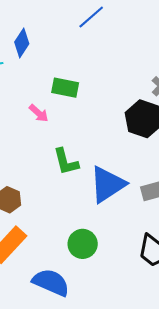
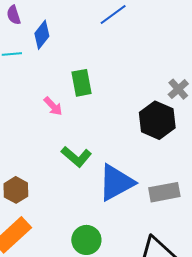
green rectangle: (65, 88) -> (81, 83), turned 64
green L-shape: (66, 162) -> (76, 157), turned -40

